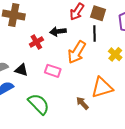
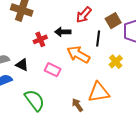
brown square: (98, 13) -> (113, 21), moved, turned 35
orange arrow: (77, 52) -> (78, 55), turned 80

